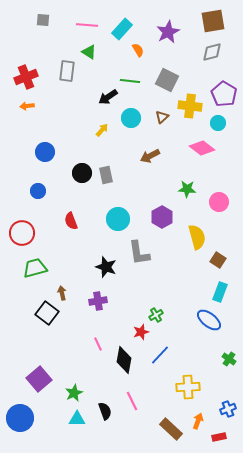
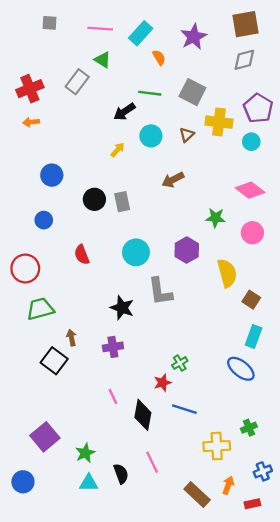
gray rectangle: (67, 71) -> (77, 82), turned 30
pink diamond: (202, 148) -> (250, 190), moved
blue line: (160, 355) -> (184, 409), turned 65
green cross: (229, 359) -> (249, 428), moved, turned 32
blue circle: (20, 418) -> (23, 482), size x0.7

